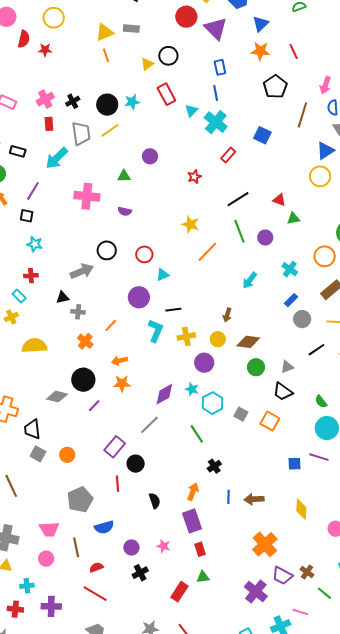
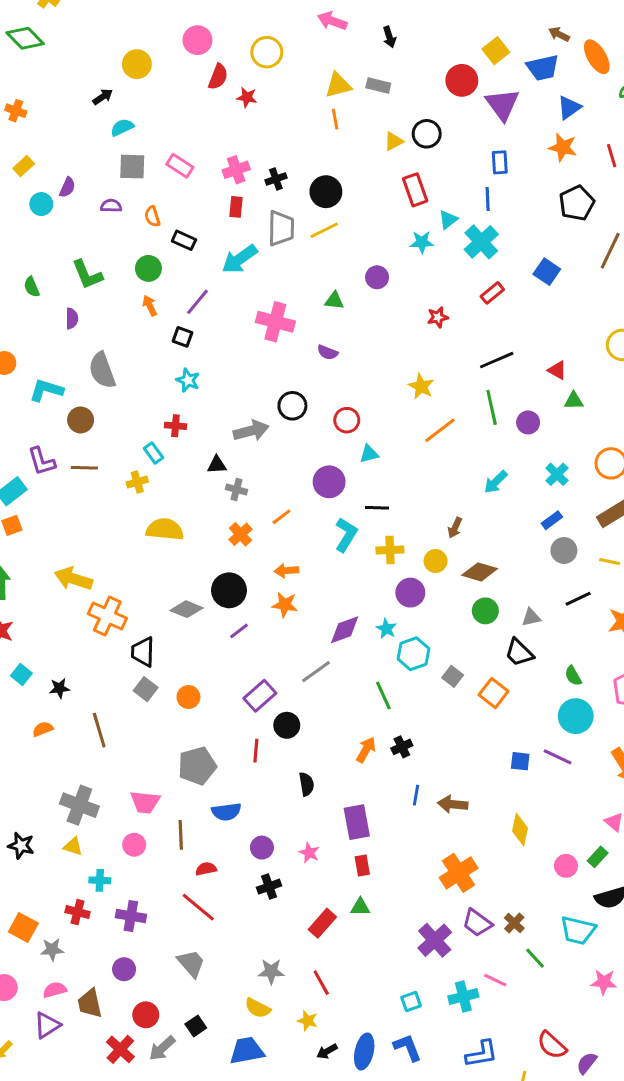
cyan star: (132, 102) -> (422, 242), moved
orange arrow: (193, 492) -> (366, 750), moved

